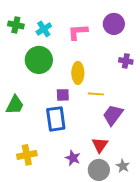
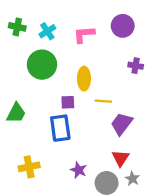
red triangle: (100, 145) -> (121, 158), moved

